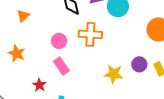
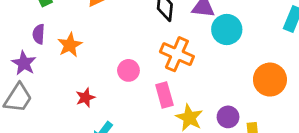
pink circle: (59, 41) -> (128, 70), moved
pink rectangle: (61, 66) -> (164, 95), moved

